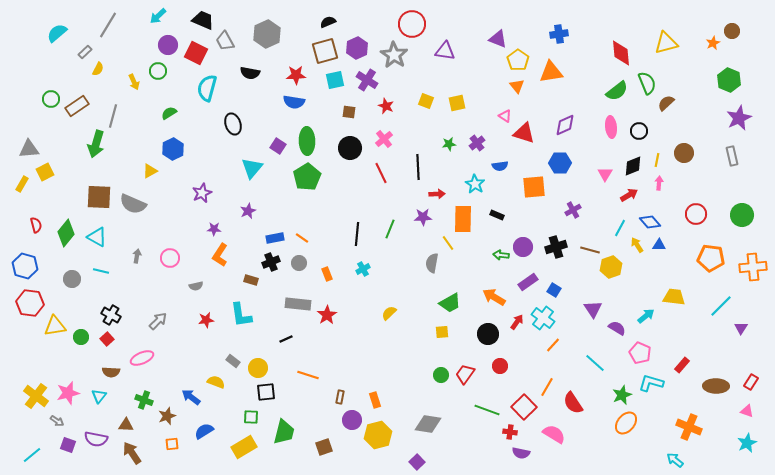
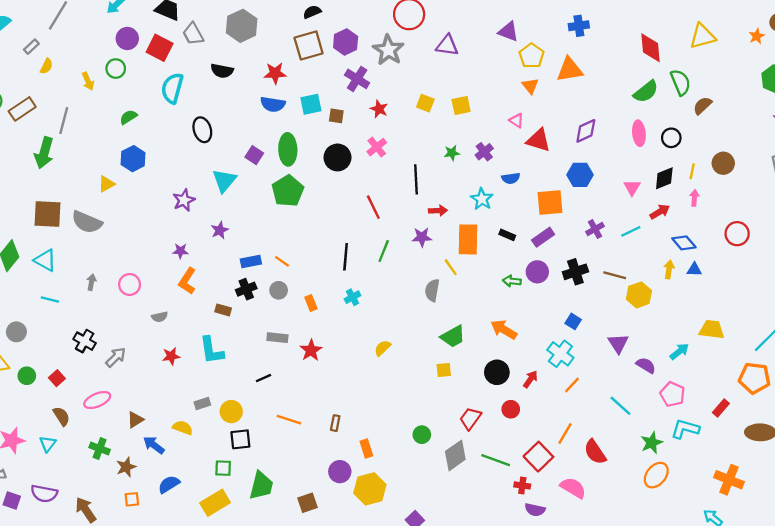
cyan square: (335, 80) -> (311, 104), moved
red line: (381, 173) -> (373, 207), moved
purple star: (202, 193) -> (184, 200), moved
cyan line: (620, 228) -> (631, 231), moved, turned 36
yellow arrow: (637, 245) -> (669, 269), turned 42
orange pentagon: (711, 258) -> (754, 378), moved
gray circle: (72, 279) -> (16, 332), moved
purple rectangle: (528, 282) -> (543, 237), moved
gray rectangle: (298, 304) -> (277, 338), size x0.7
black cross: (111, 315) -> (85, 341), moved
red arrow: (517, 322) -> (530, 379), moved
gray rectangle: (233, 361) -> (202, 403), turned -56
brown semicircle: (111, 372) -> (61, 416), turned -126
green circle: (441, 375) -> (422, 435), moved
brown rectangle: (340, 397) -> (335, 423), moved
gray diamond: (428, 424) -> (455, 455), moved, turned -44
brown triangle: (126, 425) -> (135, 420), moved, turned -35

